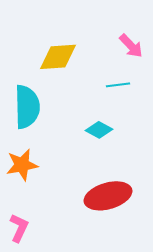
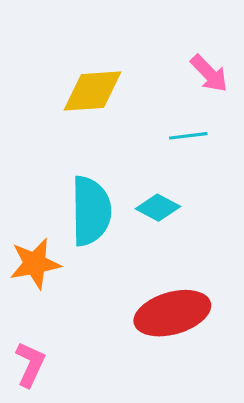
cyan semicircle: (27, 107) -> (91, 211), moved

